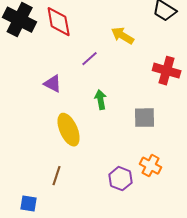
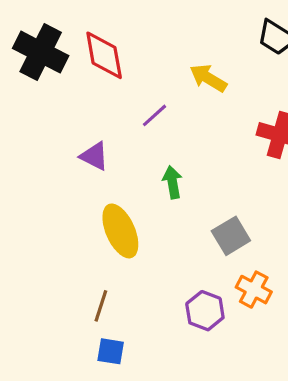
gray square: (145, 118) -> (231, 236), moved, turned -30
blue square: (29, 204) -> (111, 351), moved

